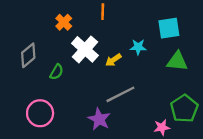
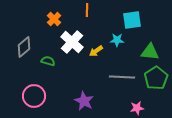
cyan square: (169, 28) -> (132, 20), moved
green semicircle: (57, 72) -> (48, 61), turned -104
gray line: (120, 94) -> (122, 77), moved, turned 30
green pentagon: (184, 109) -> (156, 78), moved

